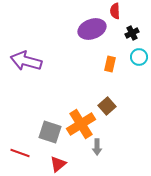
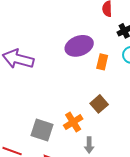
purple ellipse: (92, 29) -> (79, 46), moved
orange cross: (81, 124) -> (73, 122), size x0.7

